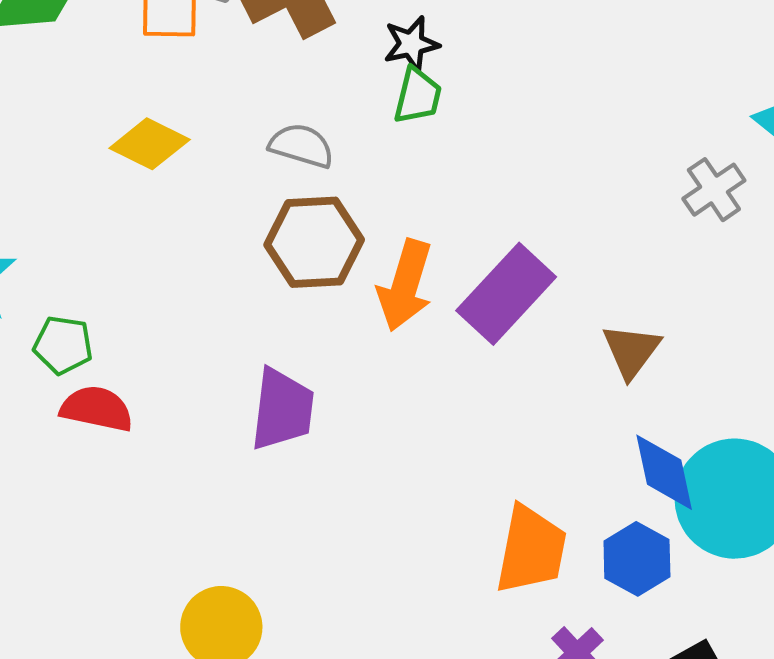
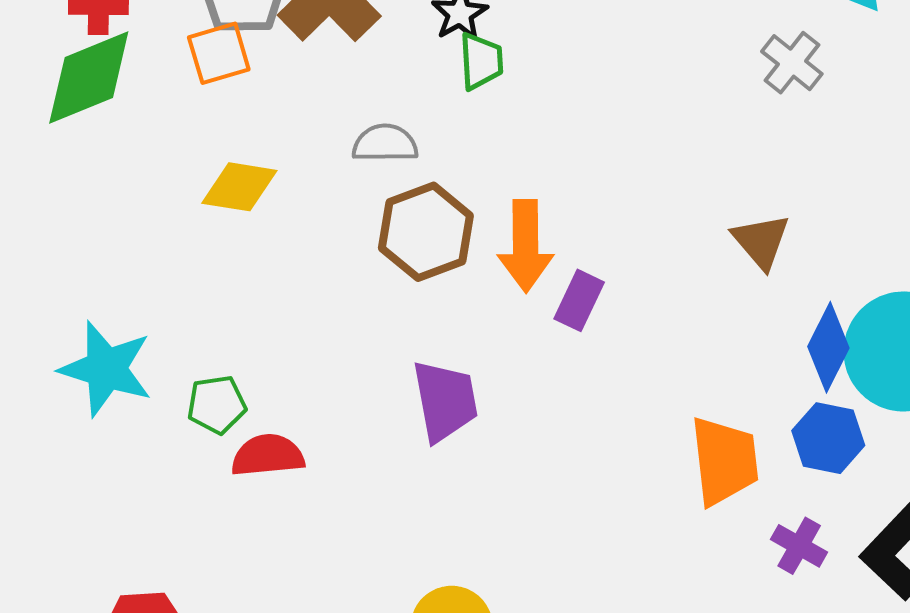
purple rectangle: (506, 294) -> (579, 300), moved, size x0.6
blue diamond: (664, 472) -> (828, 347), turned 56

